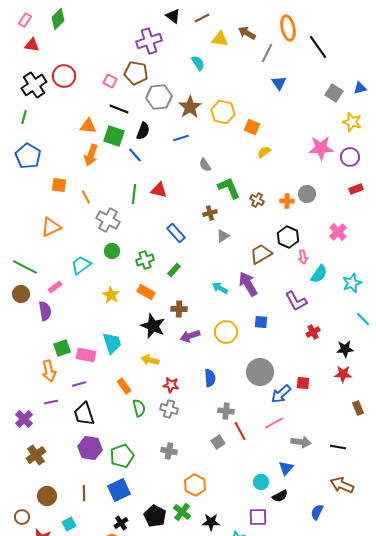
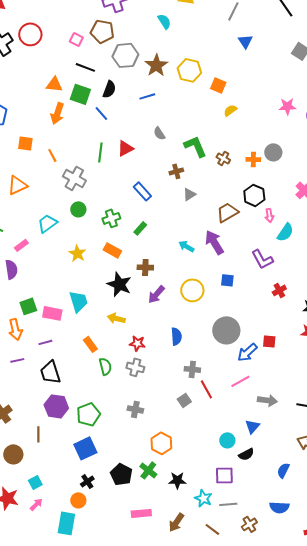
pink star: (321, 148) -> (287, 106), size x0.7
gray semicircle: (205, 165) -> (159, 133), moved
red triangle: (159, 190) -> (125, 148), turned -42
purple arrow: (190, 336) -> (156, 294), turned -30
brown line: (84, 493) -> (38, 434), moved

